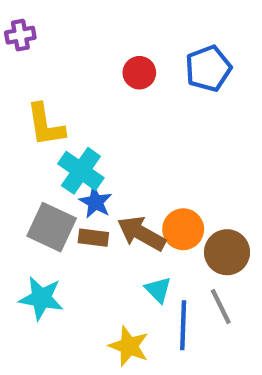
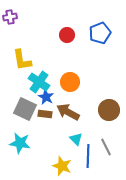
orange circle: (183, 229) -> (70, 82), moved
brown circle: (227, 252) -> (109, 110), moved

